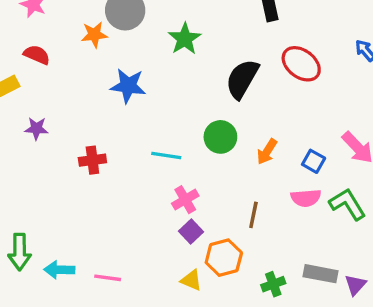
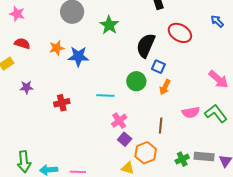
orange star: (94, 35) -> (57, 48), moved
blue square: (314, 161) -> (158, 67), moved
green cross: (273, 284) -> (182, 159), moved

